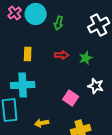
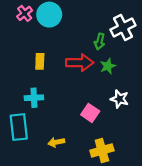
green arrow: (59, 23) -> (100, 42), moved
red arrow: (62, 55) -> (80, 63), size x1.6
cyan cross: (23, 85) -> (34, 98), size x0.7

